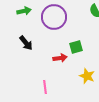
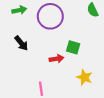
green square: (76, 47) -> (73, 47), turned 32

